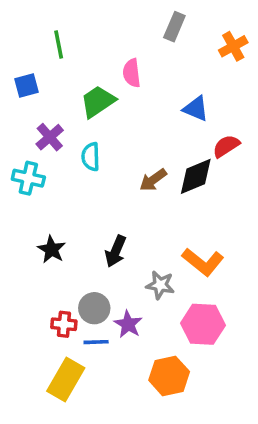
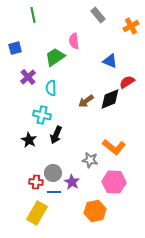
gray rectangle: (174, 27) -> (98, 15), turned -63
green line: (59, 45) -> (33, 15), moved
cyan cross: (28, 178) -> (42, 115), moved
black arrow: (116, 251) -> (56, 135), moved

